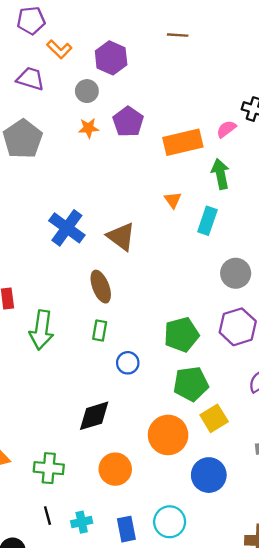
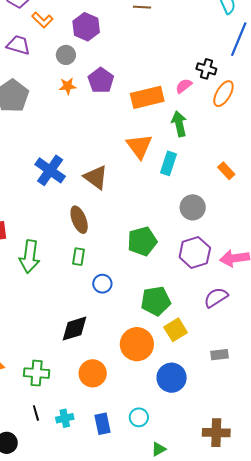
orange triangle: (173, 200) -> (139, 146), size x1.8
green pentagon: (181, 335) -> (142, 241), moved
cyan circle: (170, 522) -> (139, 417), size x0.7

